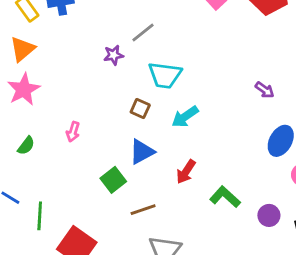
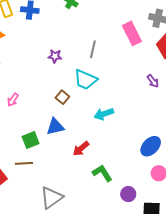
gray line: (143, 33) -> (93, 49), moved, turned -54
purple arrow: (265, 90) -> (153, 81), moved
cyan arrow: (185, 117) -> (104, 114), moved
brown line: (143, 210) -> (24, 163), moved

